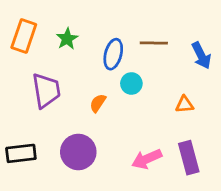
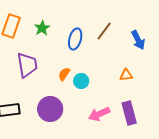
brown line: (154, 43) -> (104, 31), turned -54
cyan circle: (131, 83) -> (81, 81), moved

